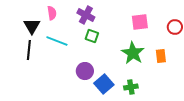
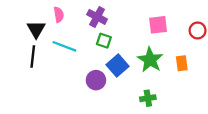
blue square: (104, 84) -> (117, 65), moved

